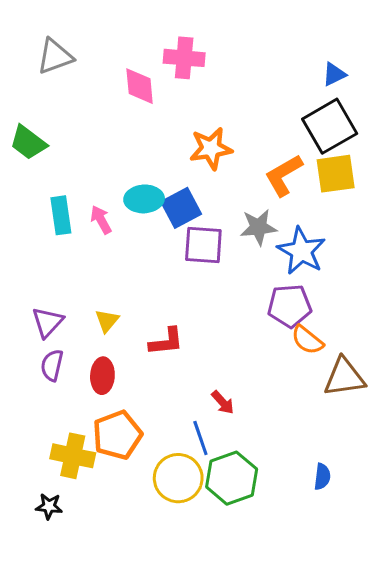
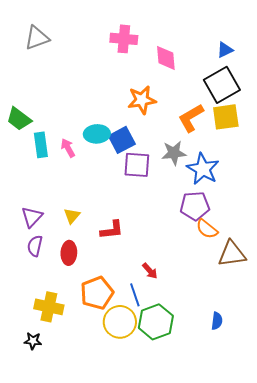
pink diamond: (140, 86) -> (166, 58), moved
green trapezoid: (28, 143) -> (19, 119), moved
orange pentagon: (117, 435) -> (97, 293), moved

